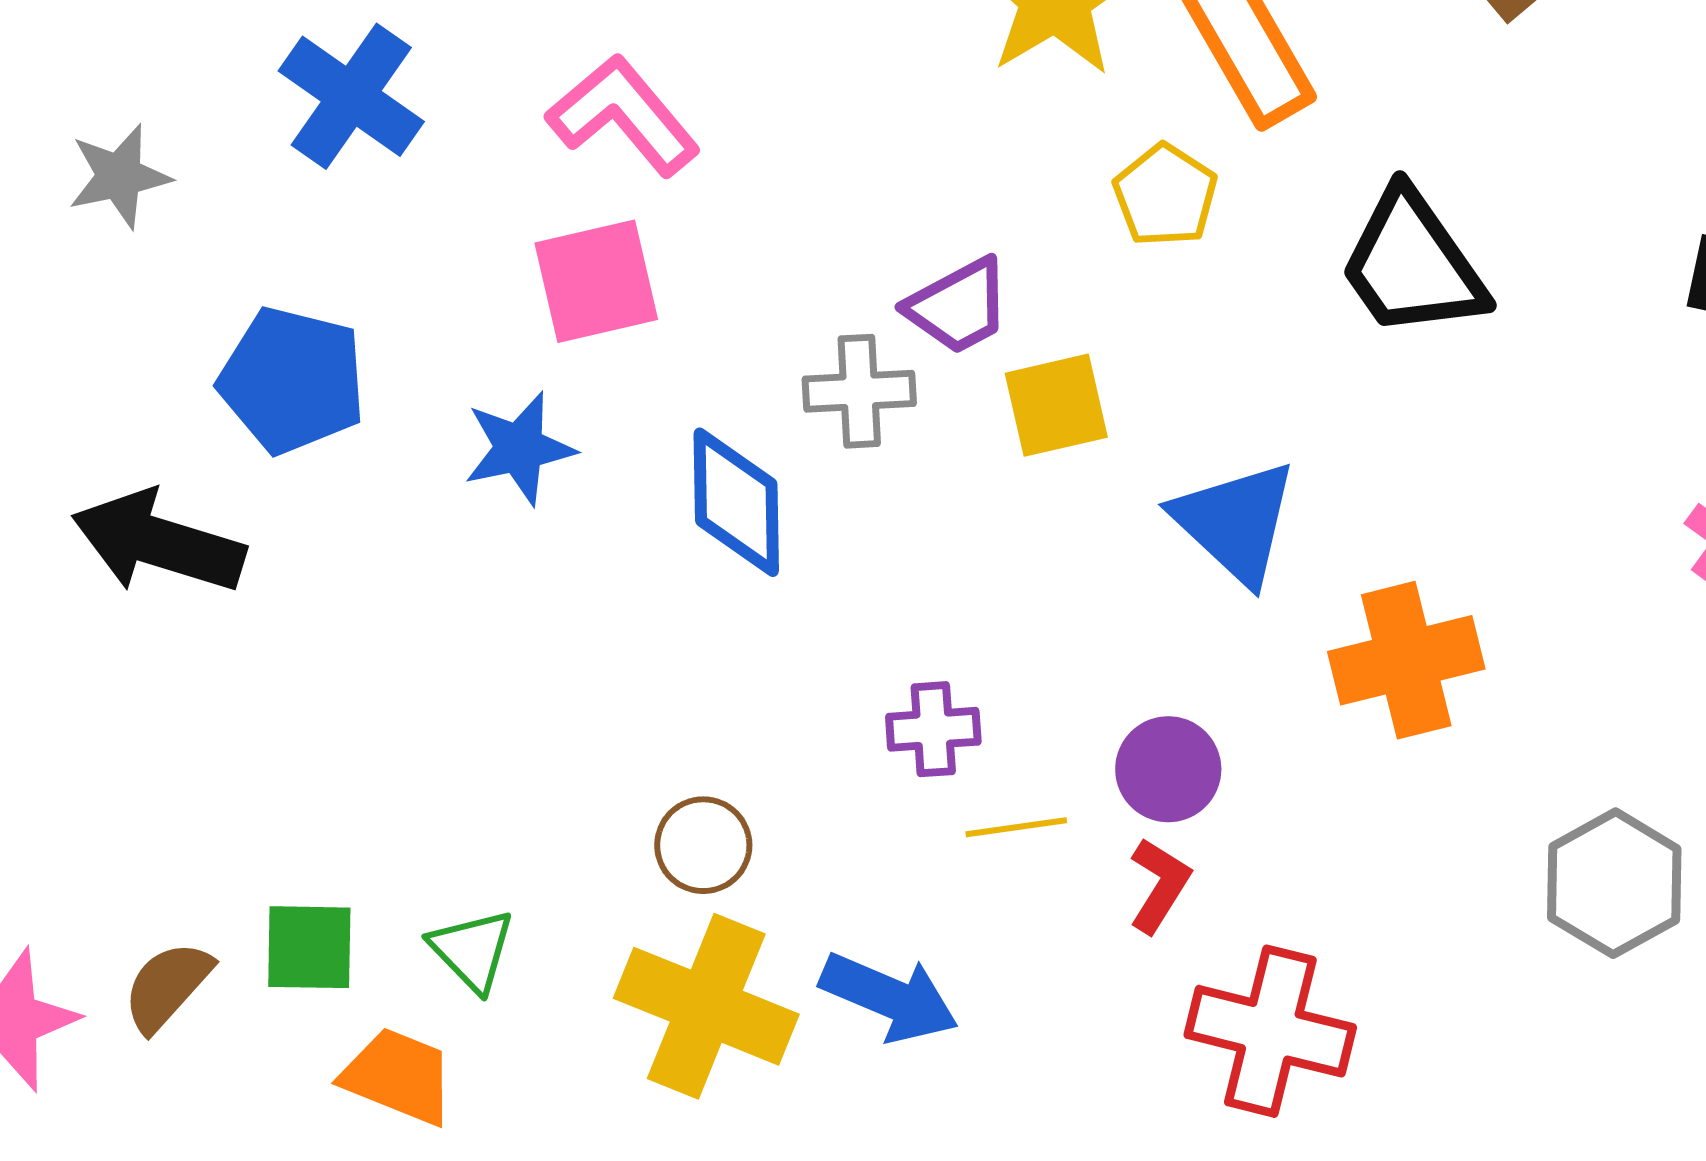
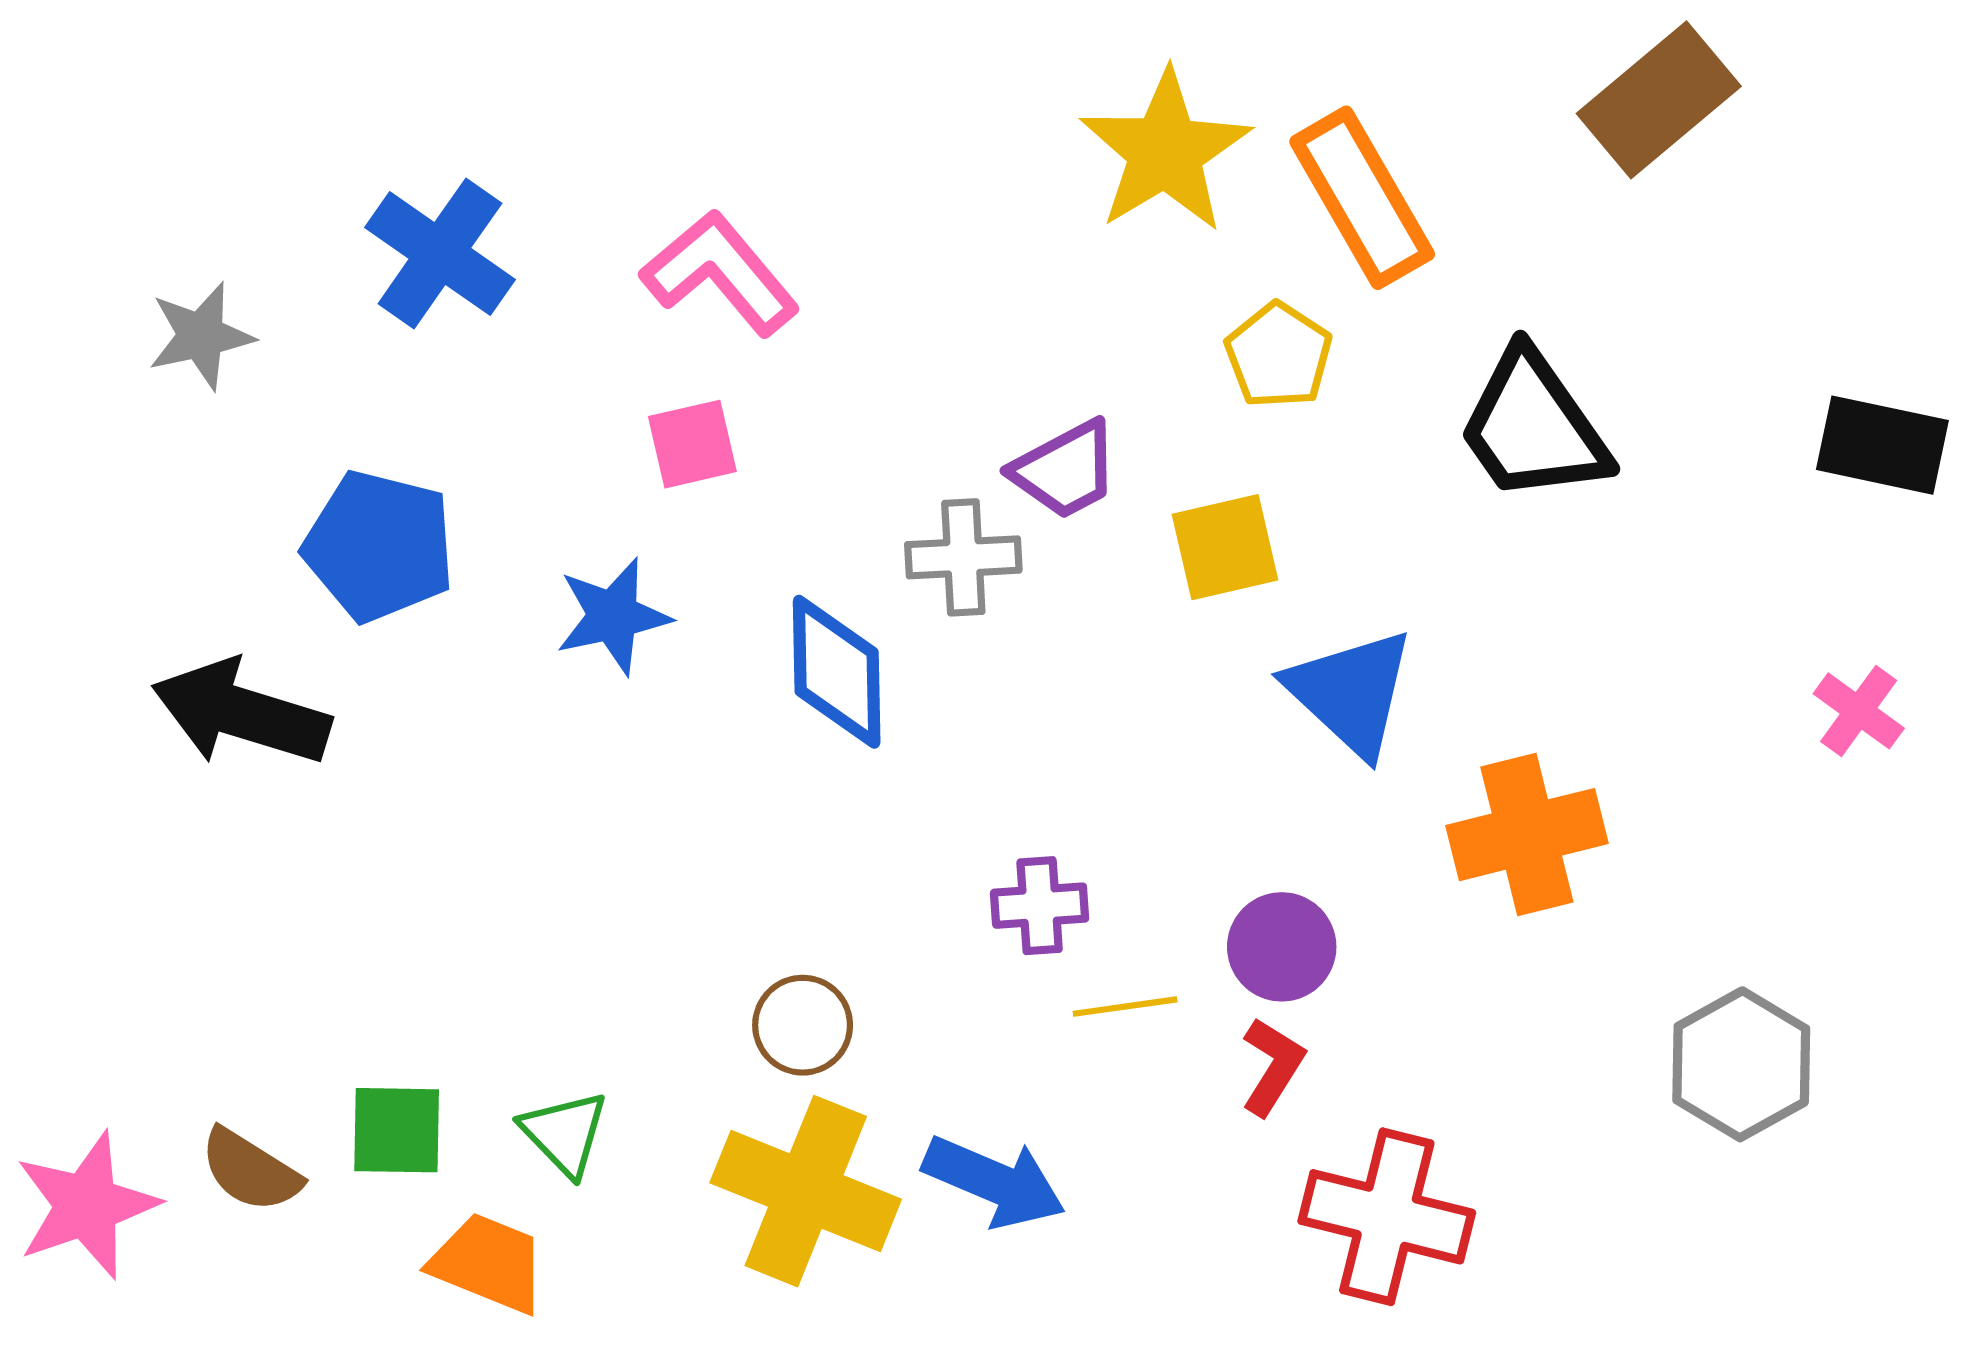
pink square: (596, 281) -> (692, 444), size x0.7
yellow square: (1056, 405) -> (1225, 547), moved
brown semicircle: (167, 986) -> (250, 1170), turned -100

